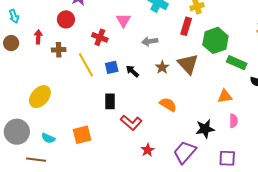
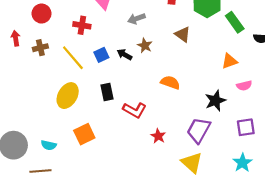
green rectangle: (237, 63) -> (235, 22), turned 42
brown triangle: (188, 64) -> (183, 34), size x0.7
brown star: (162, 67) -> (145, 46), moved
yellow ellipse: (40, 97) -> (68, 96), moved
pink semicircle: (233, 121) -> (244, 86), turned 88

